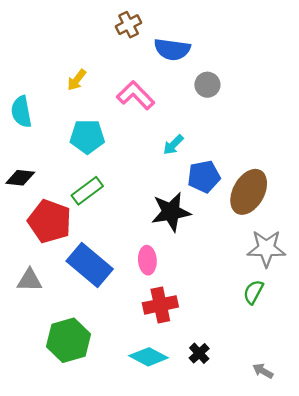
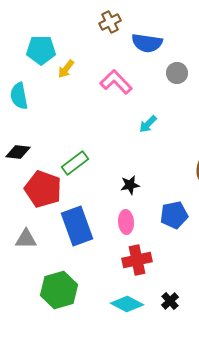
cyan pentagon: (87, 137) -> (41, 50), moved
blue pentagon: (204, 177) -> (174, 215), moved
black star: (171, 212) -> (130, 185), moved, size x0.6
blue rectangle: (90, 265) -> (77, 226), turned 30

